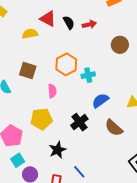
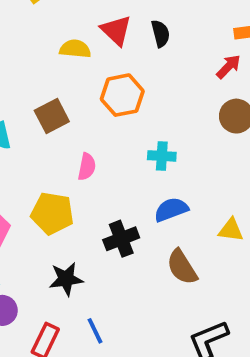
black semicircle: (69, 23) -> (160, 33), moved
red arrow: (89, 24) -> (228, 67), moved, turned -48
orange hexagon: (66, 64) -> (122, 95), moved
brown square: (28, 71) -> (52, 116), turned 30

